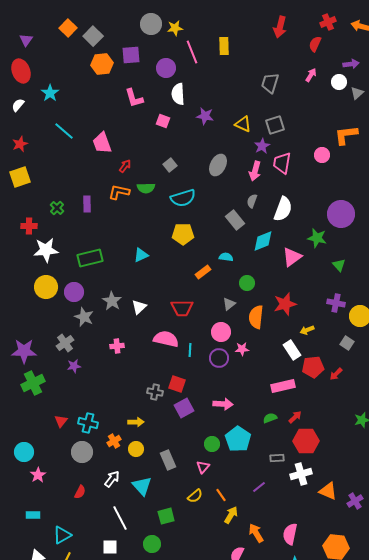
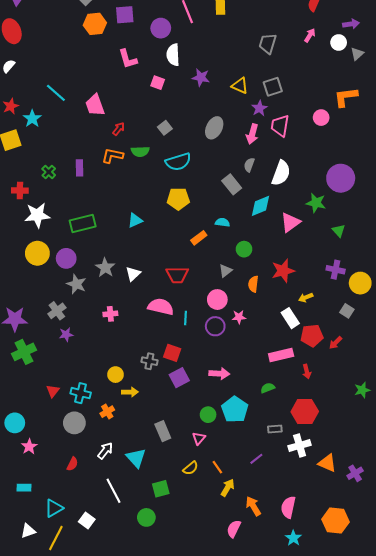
cyan star: (50, 93) -> (32, 119), moved
orange semicircle: (256, 317) -> (253, 284), size x0.7
red arrow: (295, 417) -> (307, 371), moved, turned 120
yellow circle: (136, 449) -> (116, 375), moved
white square: (110, 547) -> (87, 521), moved, turned 35

